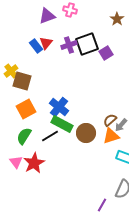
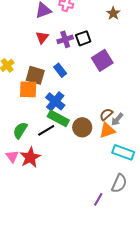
black square: (87, 44) -> (83, 38), size x0.7
blue rectangle: (36, 46) -> (60, 70), moved
purple square: (106, 53) -> (102, 60), moved, size x1.5
brown square: (22, 81) -> (35, 75), moved
orange square: (26, 109) -> (28, 89), moved, turned 30

